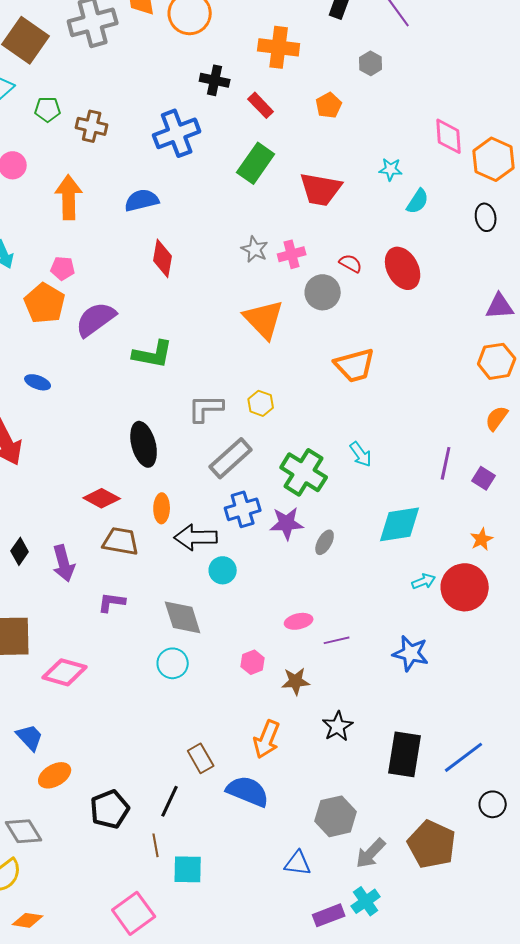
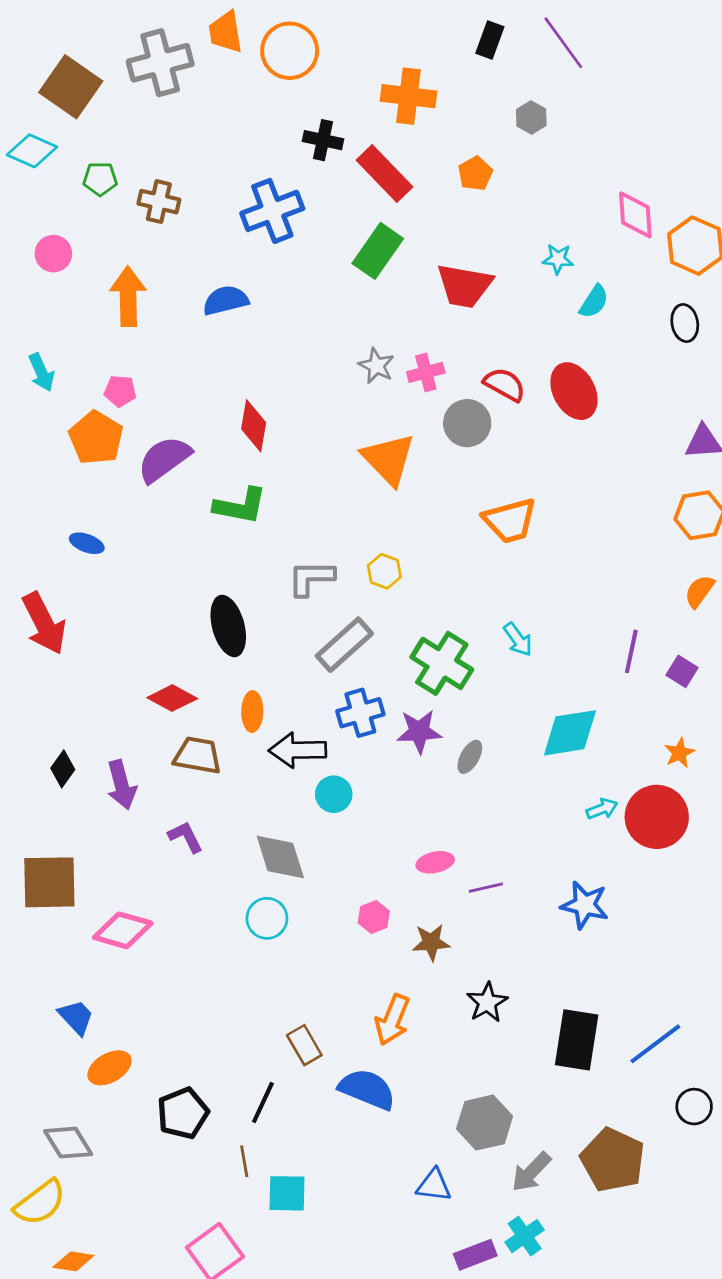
red rectangle: (261, 105) -> (384, 174), size x1.6
red diamond: (163, 258) -> (254, 426), moved
red semicircle: (351, 263) -> (505, 384), size x1.4
purple L-shape: (112, 602) -> (186, 837), turned 56

